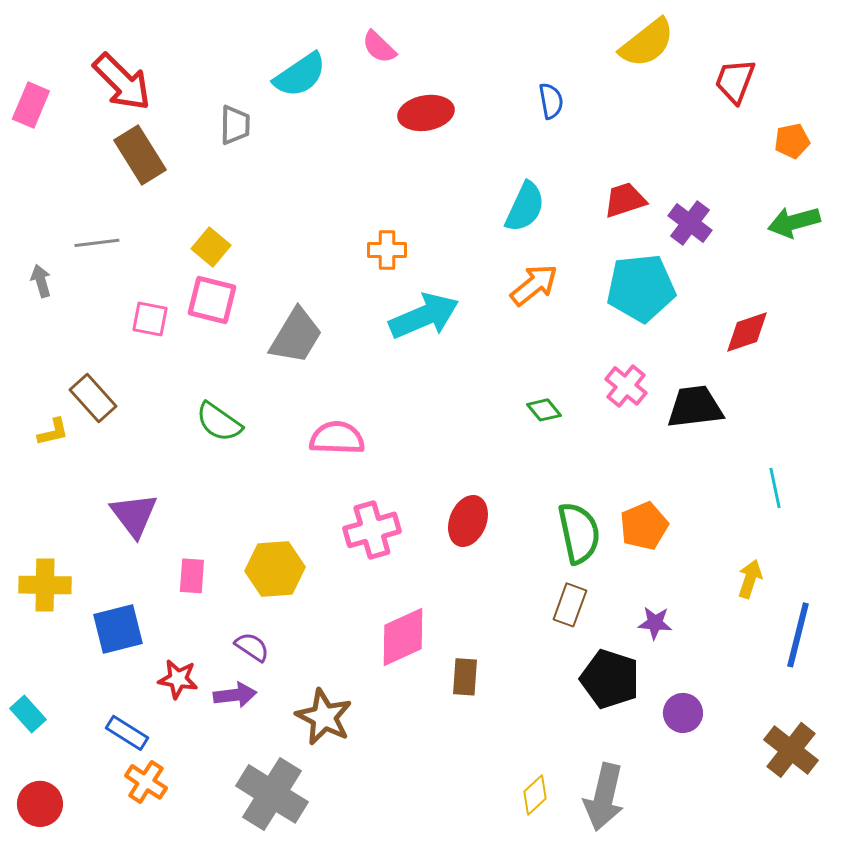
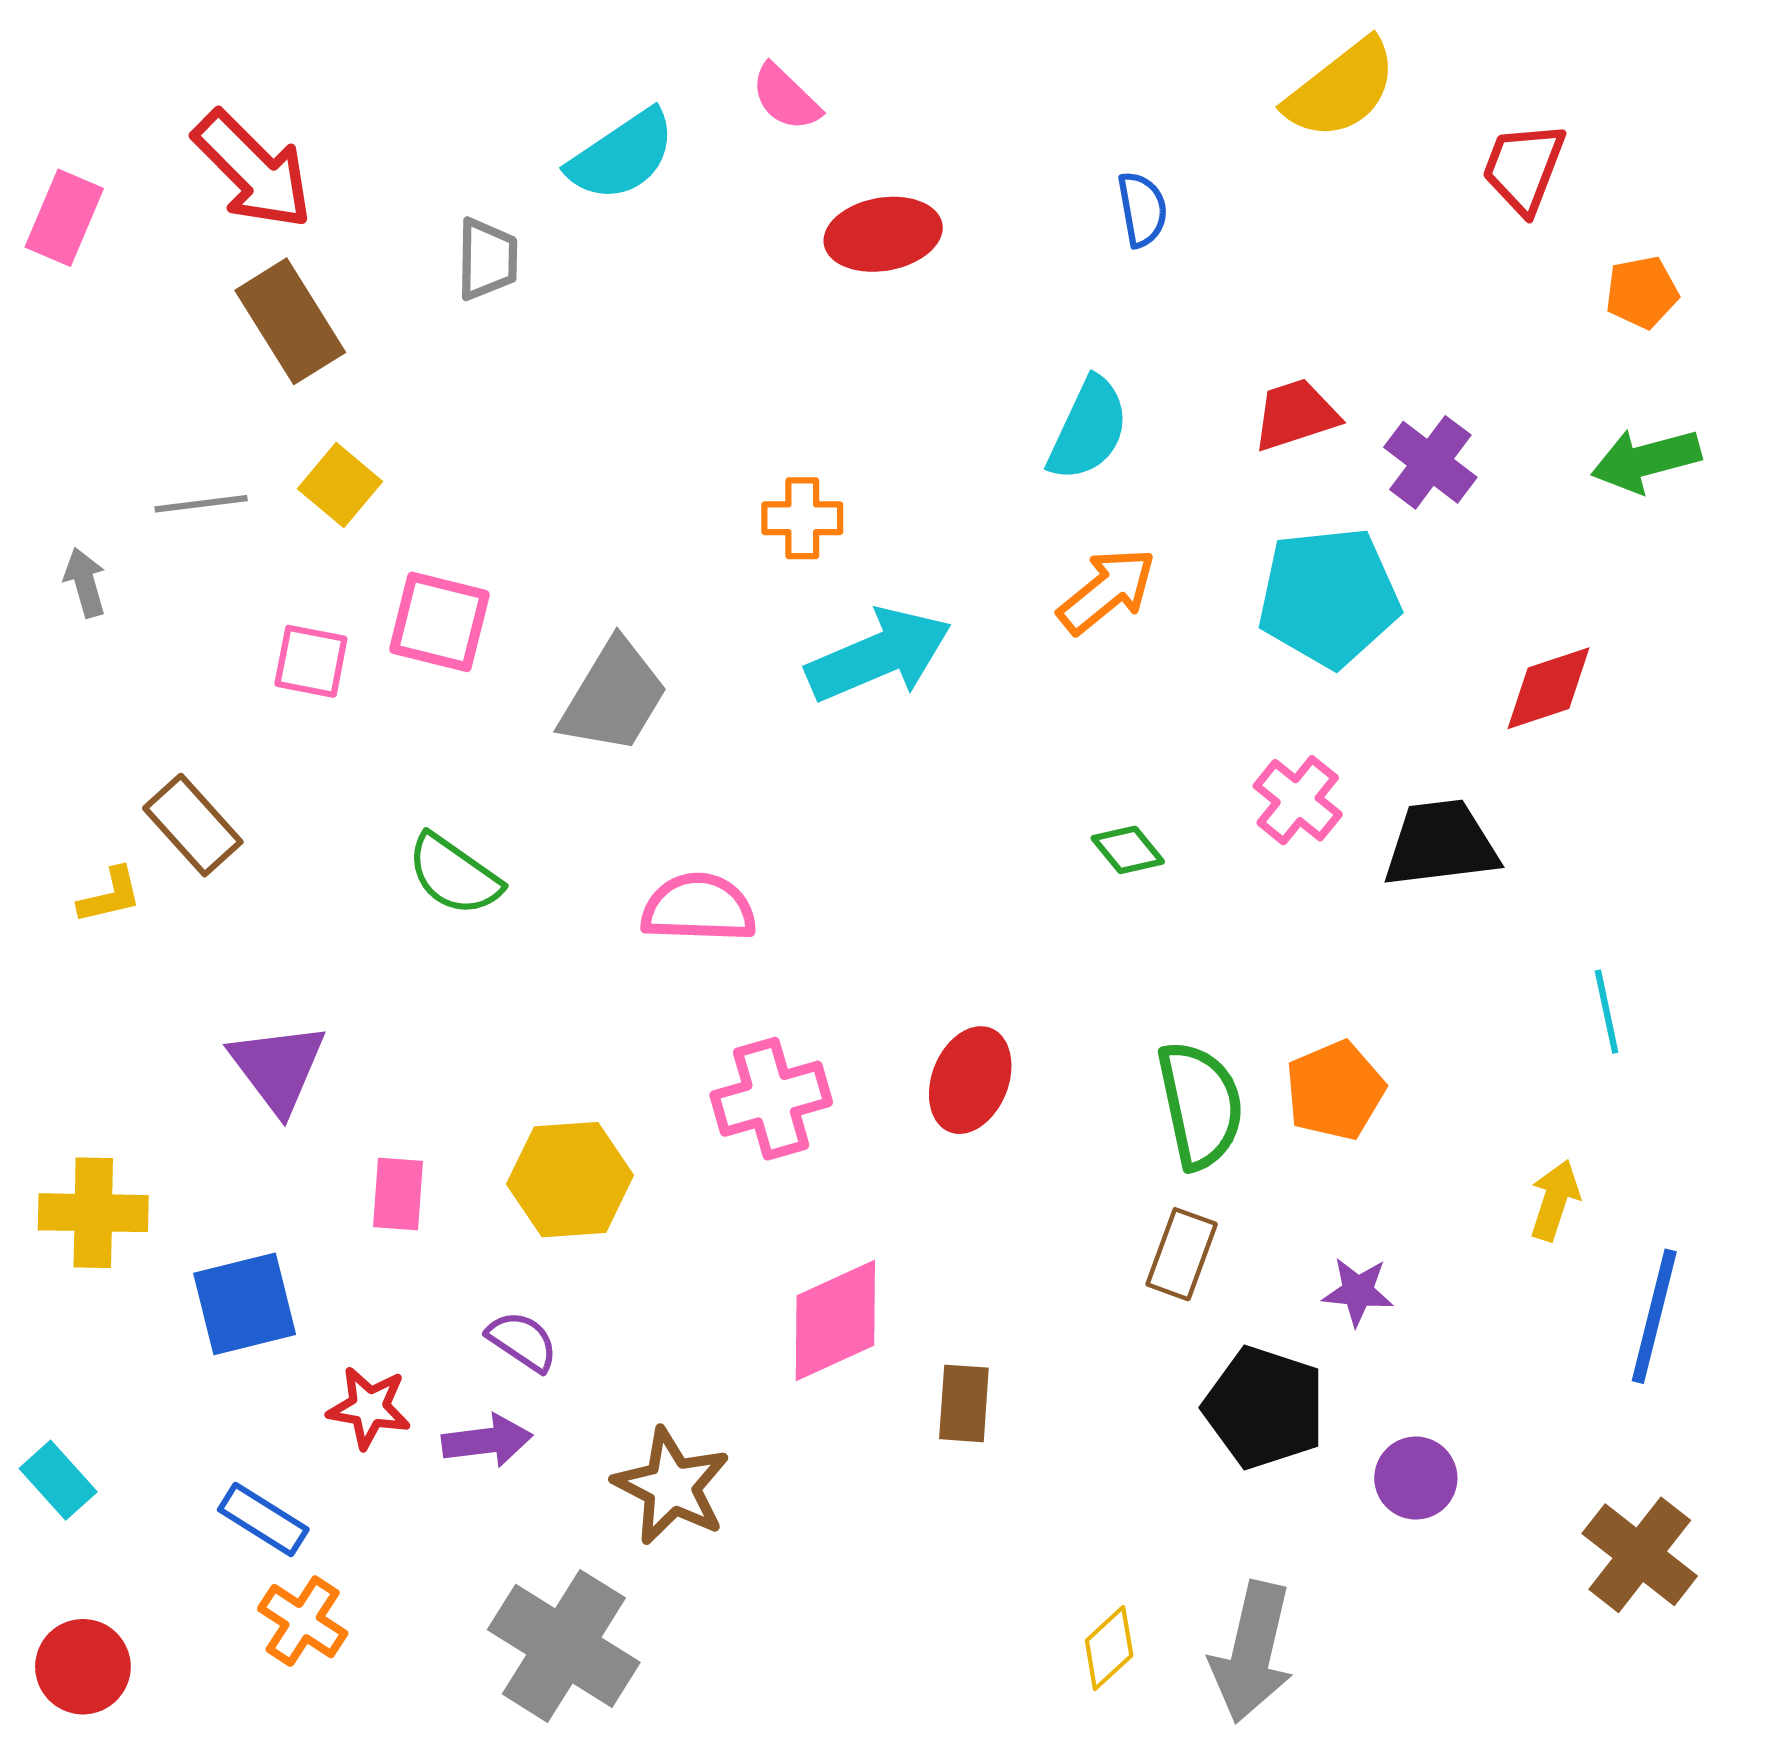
yellow square: (211, 247) -> (340, 485), moved

